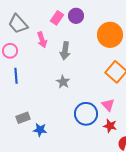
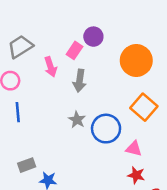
pink rectangle: (57, 18) -> (75, 50), moved
gray trapezoid: (18, 24) -> (20, 47), turned 100
pink triangle: (108, 105) -> (134, 149), turned -32
blue circle: (86, 114) -> (106, 129), moved

